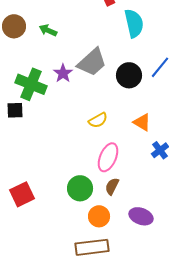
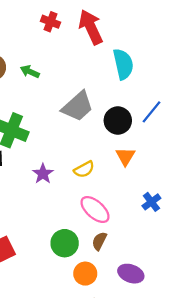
purple star: (63, 73) -> (43, 174), moved
orange triangle: (142, 122) -> (125, 156), moved, turned 30
pink ellipse: (108, 157) -> (95, 210), turned -72

